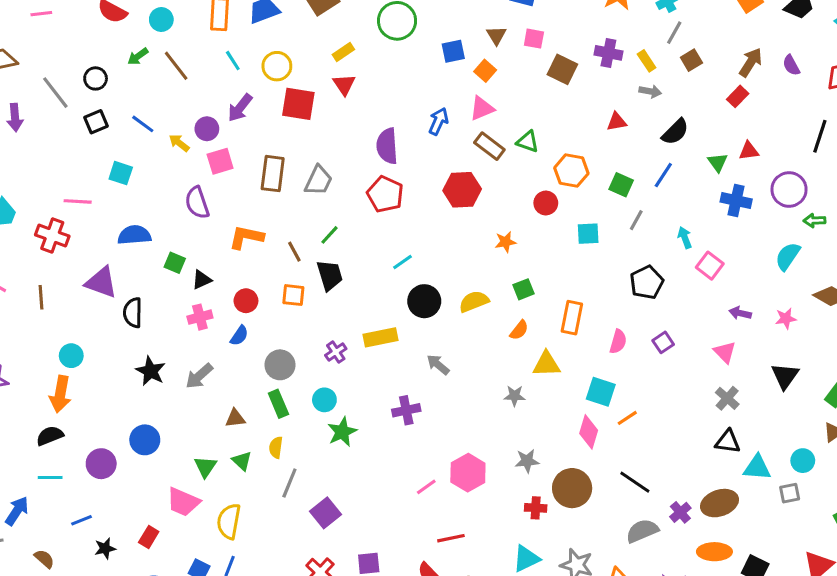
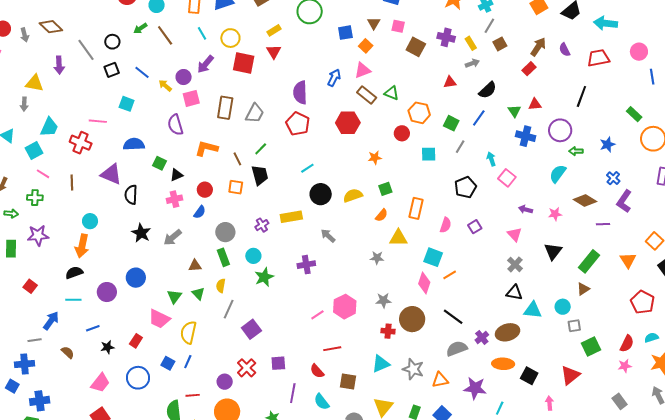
gray arrow: (650, 91) -> (472, 63), turned -32
gray square: (790, 493) -> (574, 326), moved

